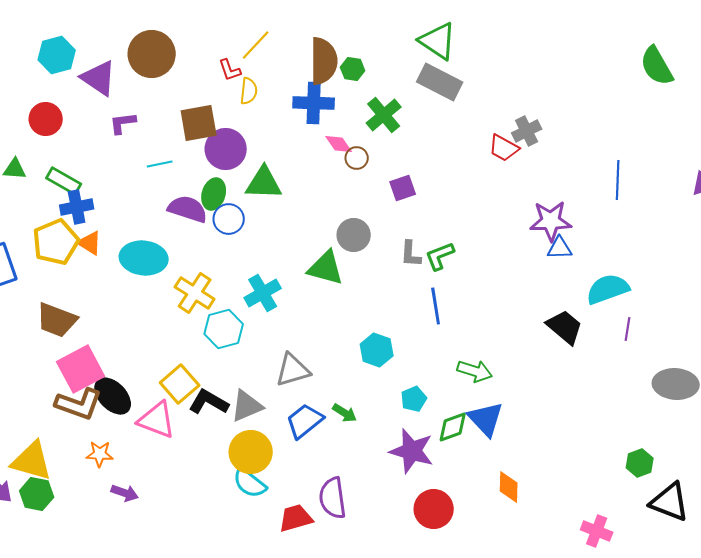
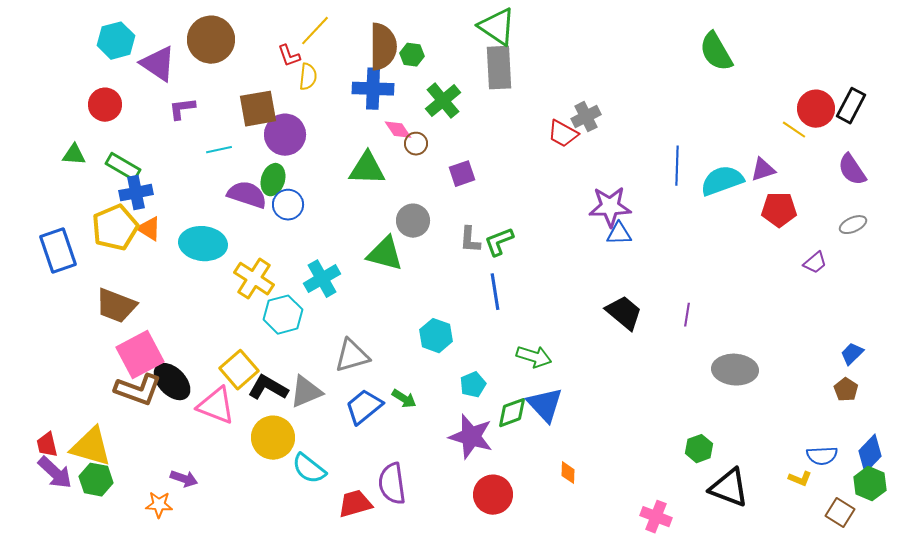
gray rectangle: (440, 82) -> (499, 68), turned 60
green triangle: (264, 183) -> (367, 169), moved
cyan semicircle: (608, 289) -> (722, 181), moved
yellow circle: (251, 452) -> (273, 438), moved
orange star: (100, 454) -> (159, 505), moved
orange diamond: (509, 487) -> (568, 473), size x0.7

